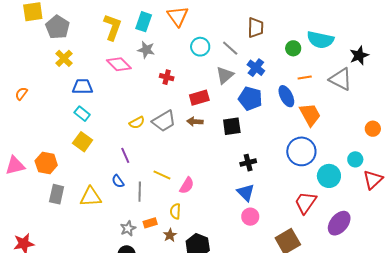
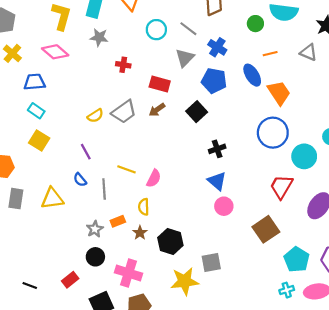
pink diamond: (119, 64) -> (55, 52), moved
gray triangle: (341, 79) -> (309, 52), size x0.7
red rectangle: (199, 98) -> (160, 84), turned 36
brown arrow: (195, 122) -> (157, 110), turned -35
black square: (232, 126) -> (197, 112), turned -30

